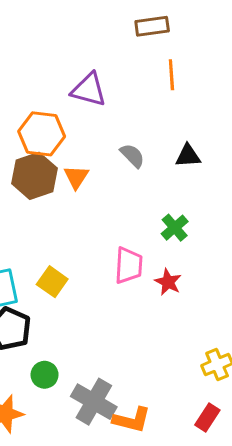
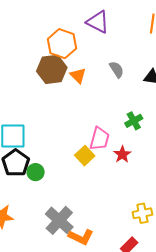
orange triangle: (76, 177) -> (78, 76), turned -30
yellow square: (52, 282) -> (85, 156), moved
green circle: (45, 375) -> (36, 172), moved

